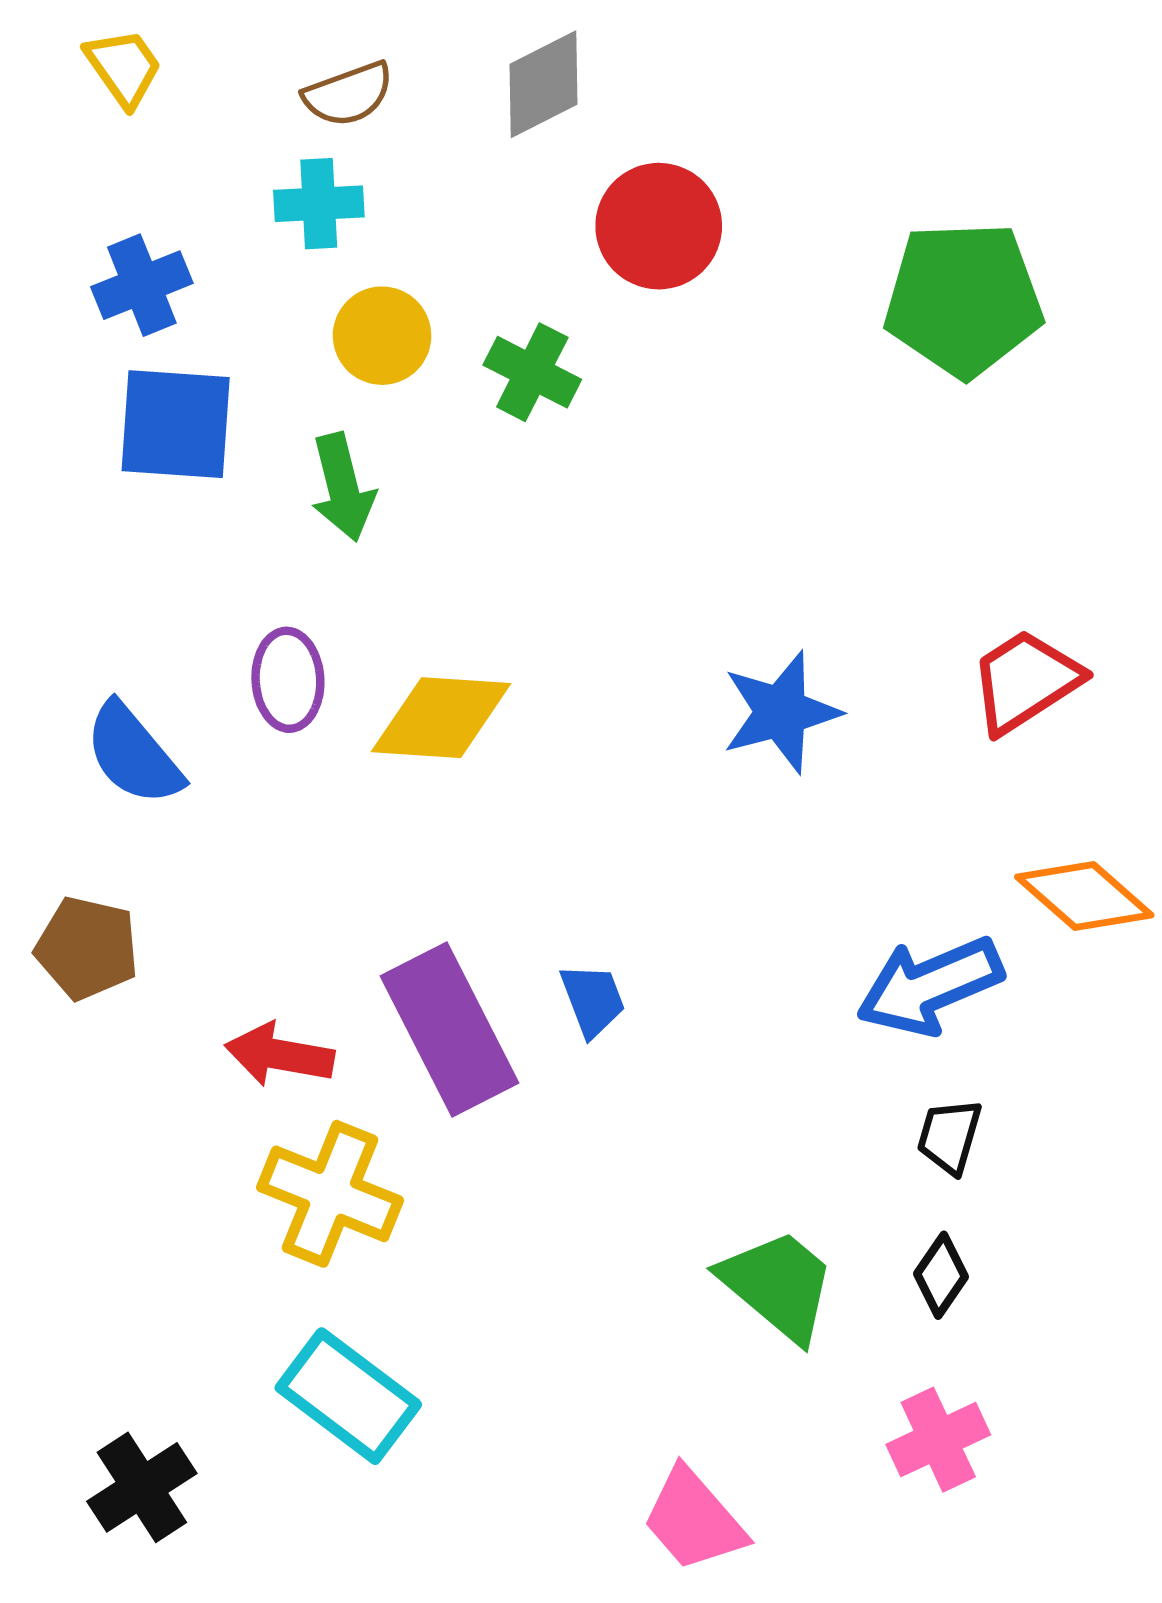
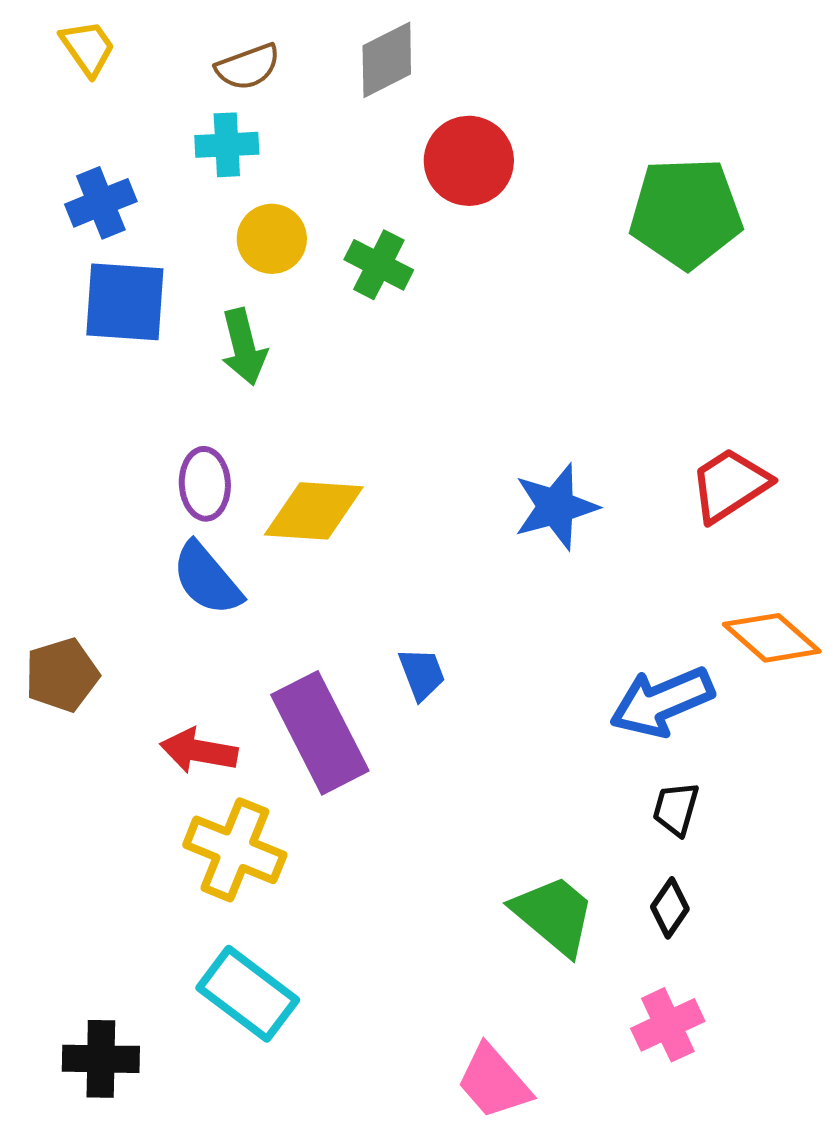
blue semicircle: (133, 754) -> (207, 579), moved
brown pentagon: (87, 948) -> (62, 675), turned -30
blue trapezoid: (593, 1000) -> (422, 674), moved
black cross: (142, 1487) -> (101, 1059), turned 34

